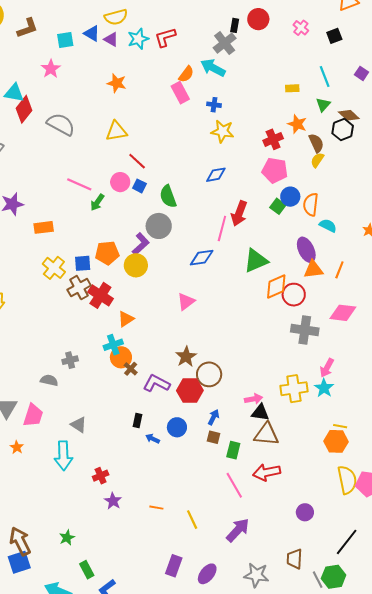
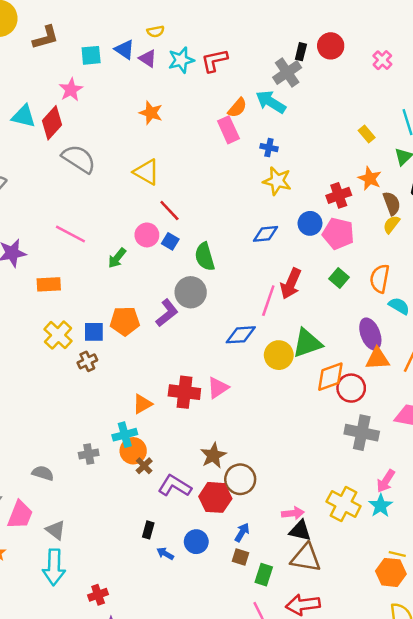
yellow semicircle: (116, 17) -> (156, 31), size x0.6
yellow rectangle: (292, 88) -> (367, 134), turned 48
red diamond: (24, 109) -> (52, 123), moved
yellow triangle: (116, 131) -> (146, 172), turned 35
pink line: (79, 184) -> (70, 234), moved
blue circle: (290, 197) -> (310, 223), moved
yellow circle: (136, 265) -> (279, 355), moved
brown cross: (79, 288) -> (87, 361), size x0.7
red cross: (100, 295) -> (184, 392), moved, turned -30
gray cross: (70, 360) -> (89, 454), moved
yellow cross: (294, 389) -> (344, 504), turned 32
gray triangle: (79, 425) -> (56, 530), moved

